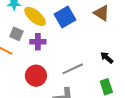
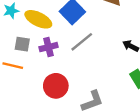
gray line: (73, 69) -> (82, 42), moved

